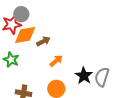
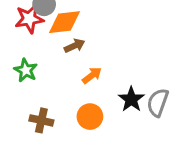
orange diamond: (25, 35) -> (64, 22), moved

